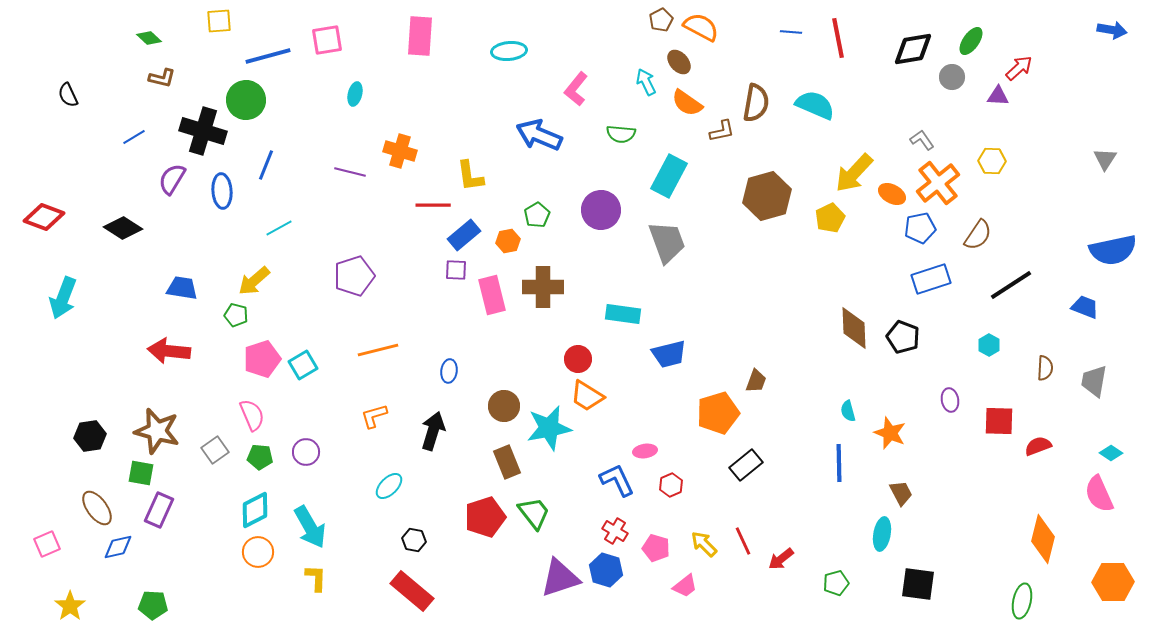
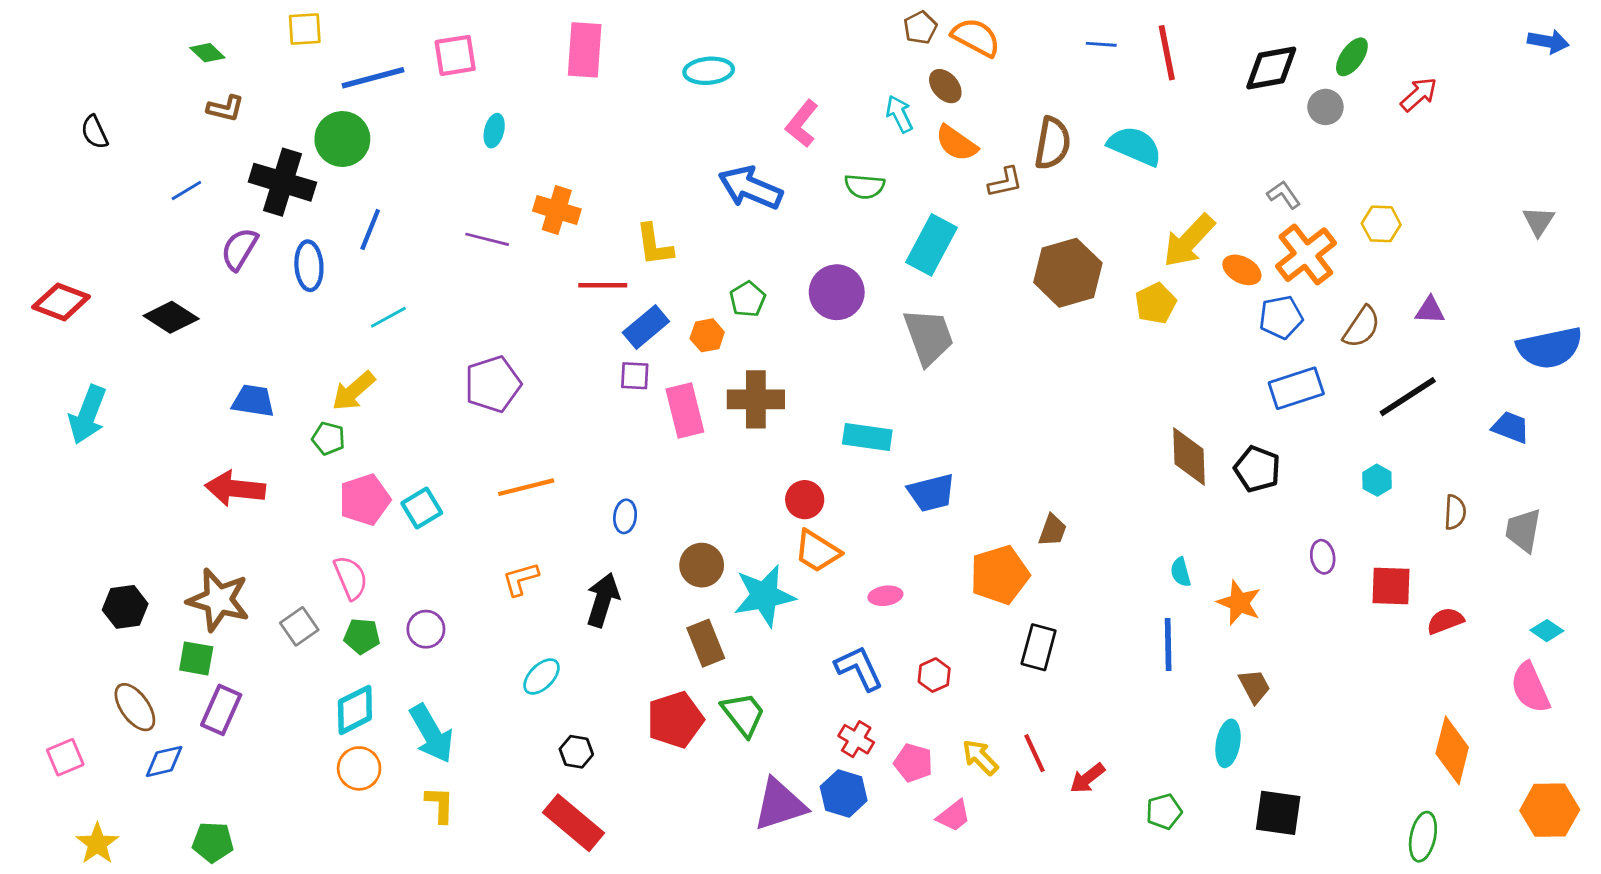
purple triangle: (998, 96) -> (1430, 310), moved
pink ellipse: (645, 451) -> (885, 596), moved
black rectangle: (746, 465) -> (1039, 647), turned -36

